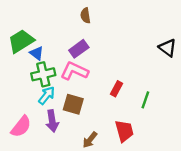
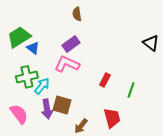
green cross: (43, 74) -> (27, 77), moved
brown square: (73, 104) -> (62, 105), moved
pink semicircle: (21, 127) -> (19, 114), turned -75

